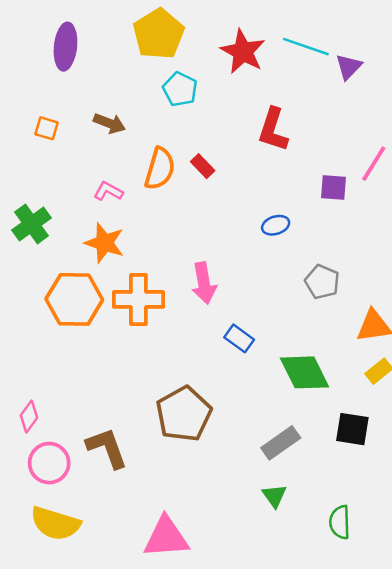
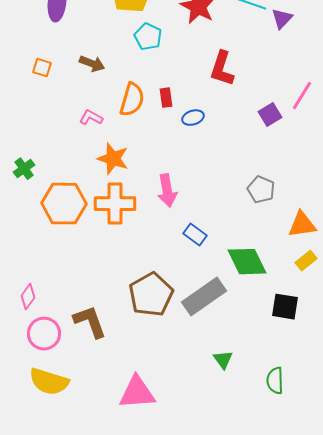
red rectangle: (203, 166) -> (166, 98), turned 36
purple square: (333, 187) -> (270, 115), turned -35
green cross: (32, 224) -> (24, 169), moved, size x0.7
blue ellipse: (276, 225) -> (193, 118), moved
orange star: (104, 243) -> (113, 159), moved
gray rectangle: (281, 443) -> (204, 297), moved, size x1.4

